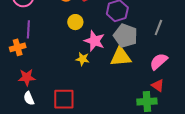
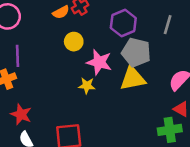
gray line: (158, 27) -> (168, 25), moved
red star: (27, 77) -> (21, 114), turned 30

